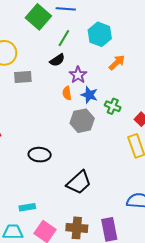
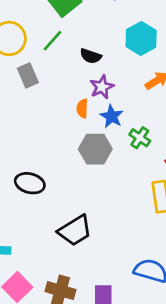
green line: (64, 38) -> (52, 41), moved
black semicircle: (57, 60) -> (91, 56), moved, turned 42
gray rectangle: (23, 77) -> (28, 75), turned 60

